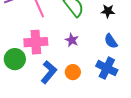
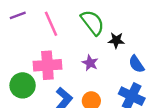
black star: (108, 11) -> (116, 40), moved

